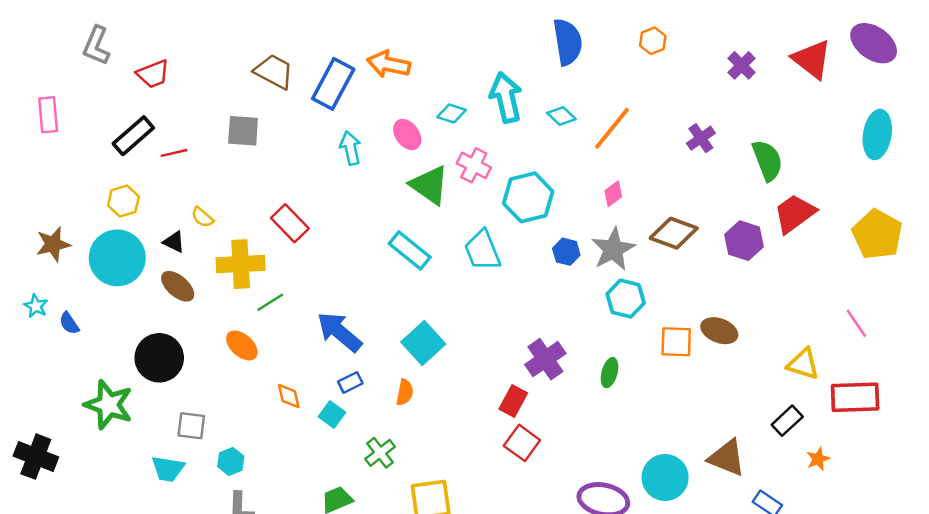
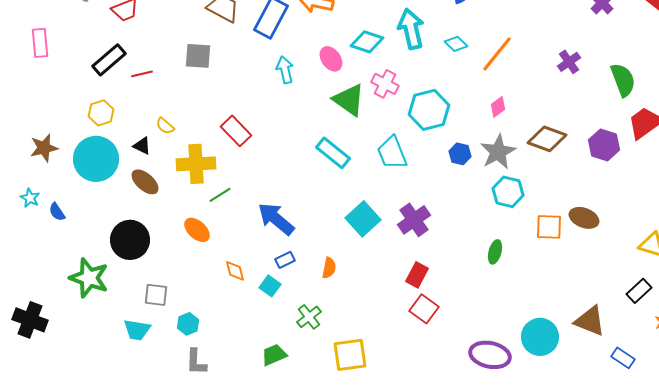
cyan diamond: (452, 114) -> (367, 42), size x1.4
cyan square: (423, 343) -> (363, 219), moved
purple cross: (545, 359) -> (414, 220), moved

